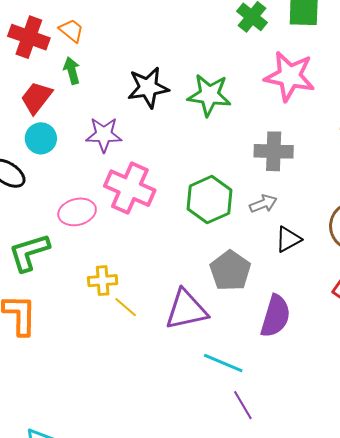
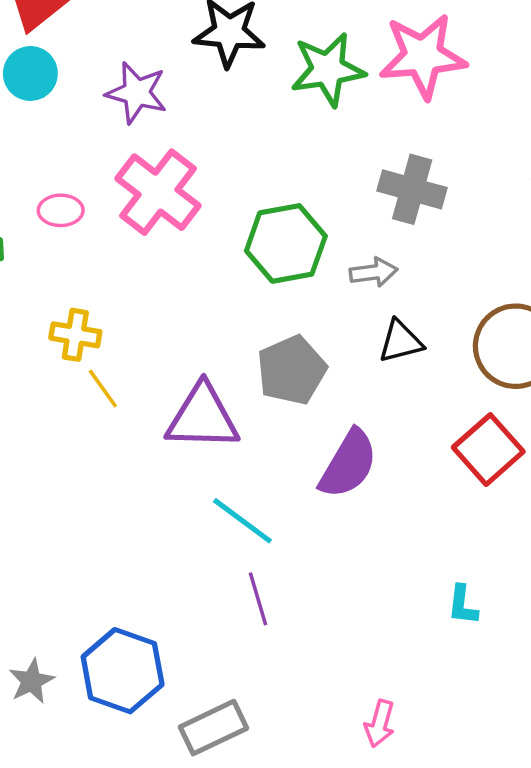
pink star: (290, 76) -> (423, 56), moved, turned -30
green star: (209, 95) -> (328, 69), turned -30
pink ellipse: (77, 212) -> (61, 210), size x0.7

